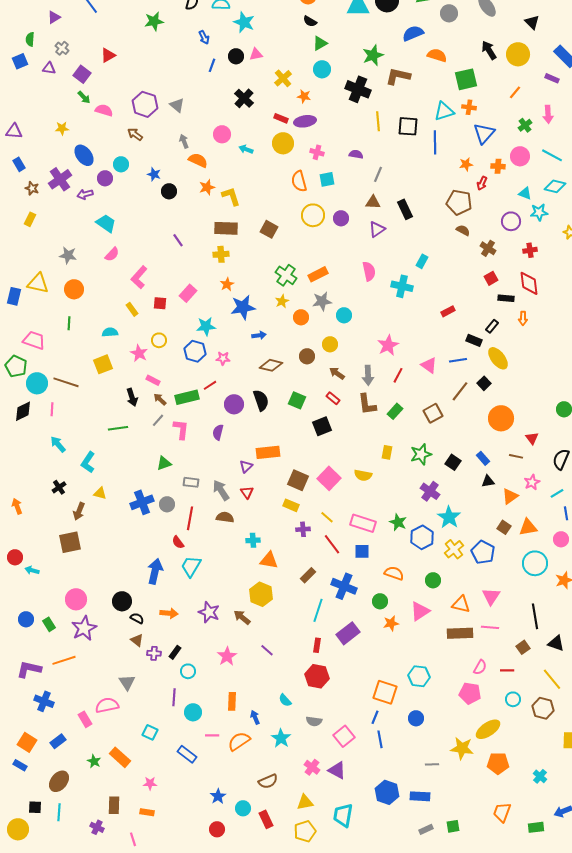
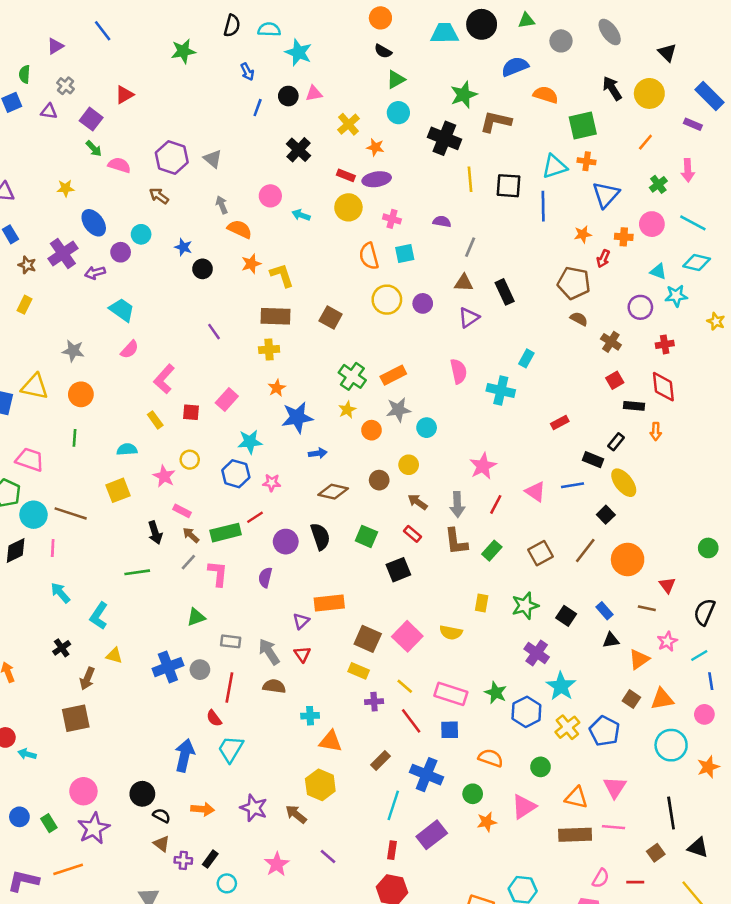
brown line: (460, 391) -> (585, 551), moved

